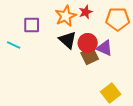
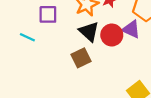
purple triangle: (105, 48) -> (131, 29), moved
brown square: (90, 56) -> (81, 58), moved

